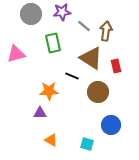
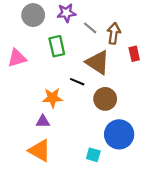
red rectangle: (116, 66) -> (134, 54), moved
blue circle: (111, 125) -> (119, 134), size x1.4
orange triangle: (51, 140) -> (40, 150), moved, size x1.6

